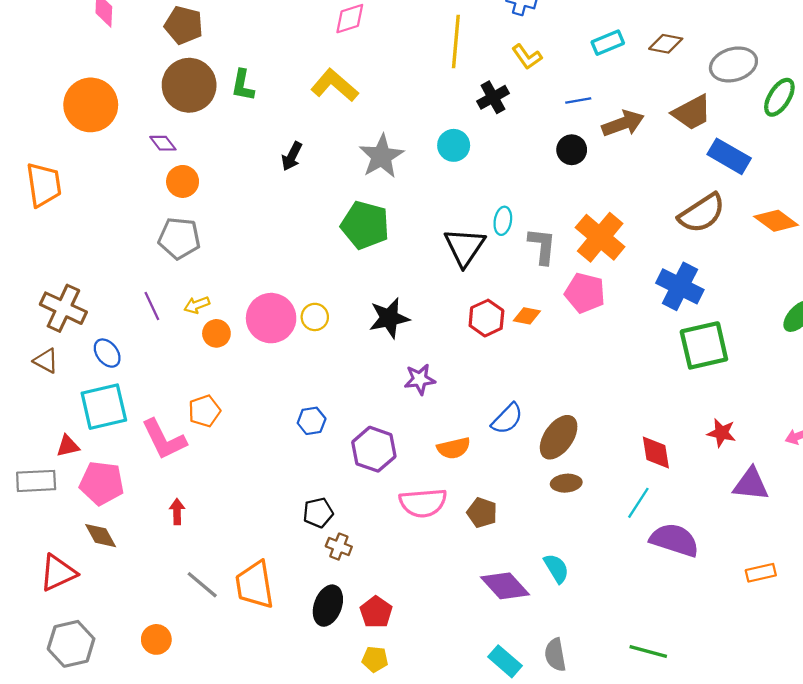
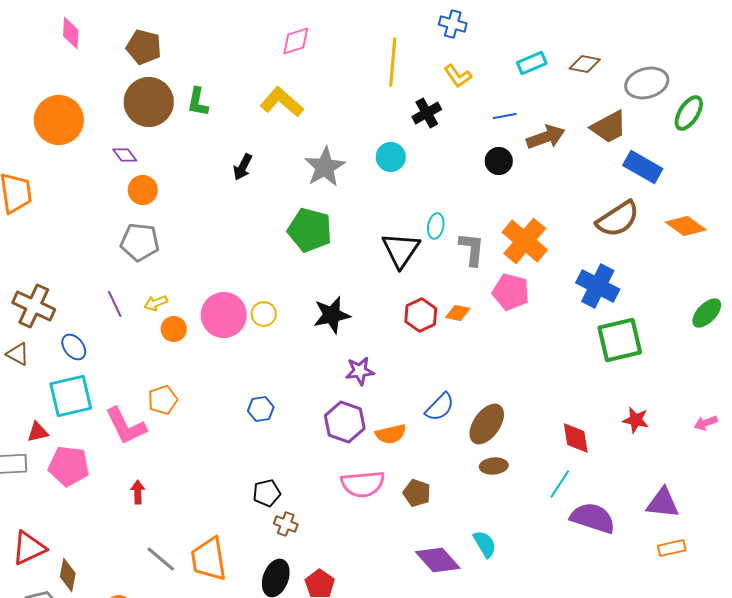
purple hexagon: (374, 449) -> (345, 422), moved
purple triangle: (751, 484) -> (663, 503), moved
brown diamond: (101, 536) -> (68, 575), moved, turned 40

